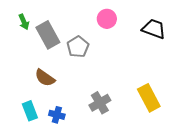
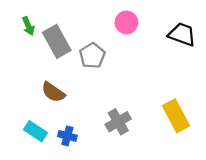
cyan rectangle: (30, 111) -> (35, 131), turned -36

